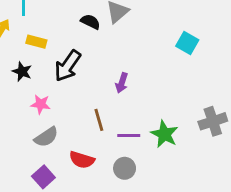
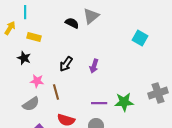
black arrow: (68, 66) -> (66, 64), moved, size x0.7
brown line: (99, 120) -> (56, 92), moved
green star: (164, 134) -> (124, 102), turned -30
gray semicircle: (46, 137) -> (31, 104), moved

